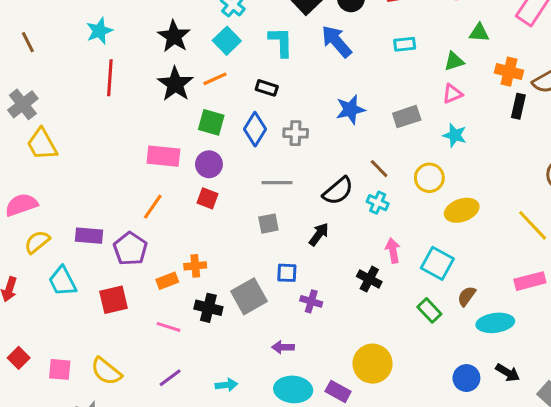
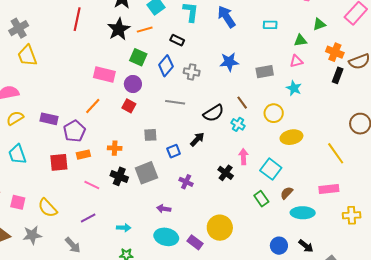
green triangle: (479, 33) -> (319, 24), turned -32
gray square: (268, 224) -> (150, 135), moved
blue square: (287, 273) -> (174, 151), moved, turned -32
cyan trapezoid: (62, 281) -> (17, 154), moved
orange rectangle: (167, 281) -> (83, 155), moved

